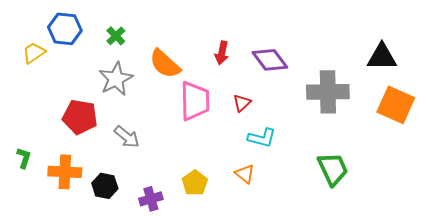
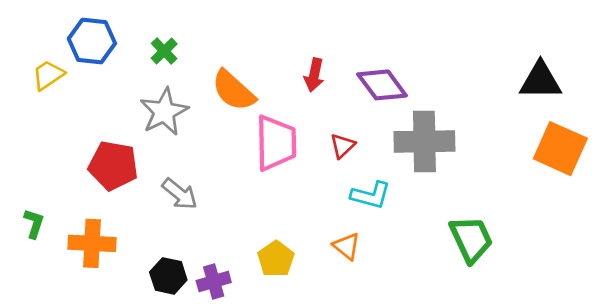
gray cross: (328, 92) -> (424, 141), moved
black hexagon: (105, 186) -> (168, 276), moved

